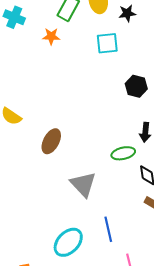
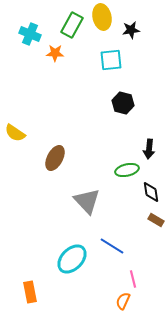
cyan cross: (14, 17) -> (30, 34), moved
black hexagon: (136, 86) -> (123, 103), moved
blue line: (108, 229) -> (112, 246), turned -45

